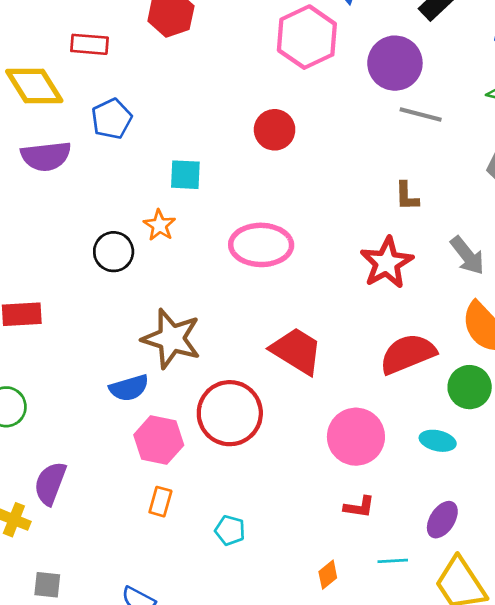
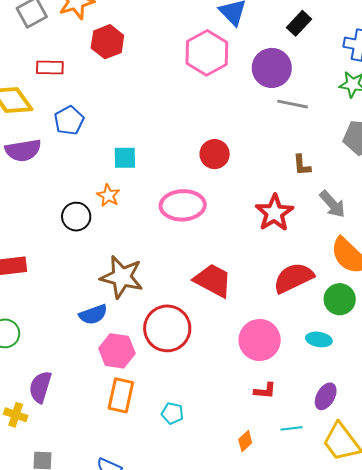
red circle: (275, 130) -> (215, 154), moved
brown L-shape: (407, 196) -> (302, 165), moved
orange rectangle: (160, 502) -> (121, 395), size x1.6

